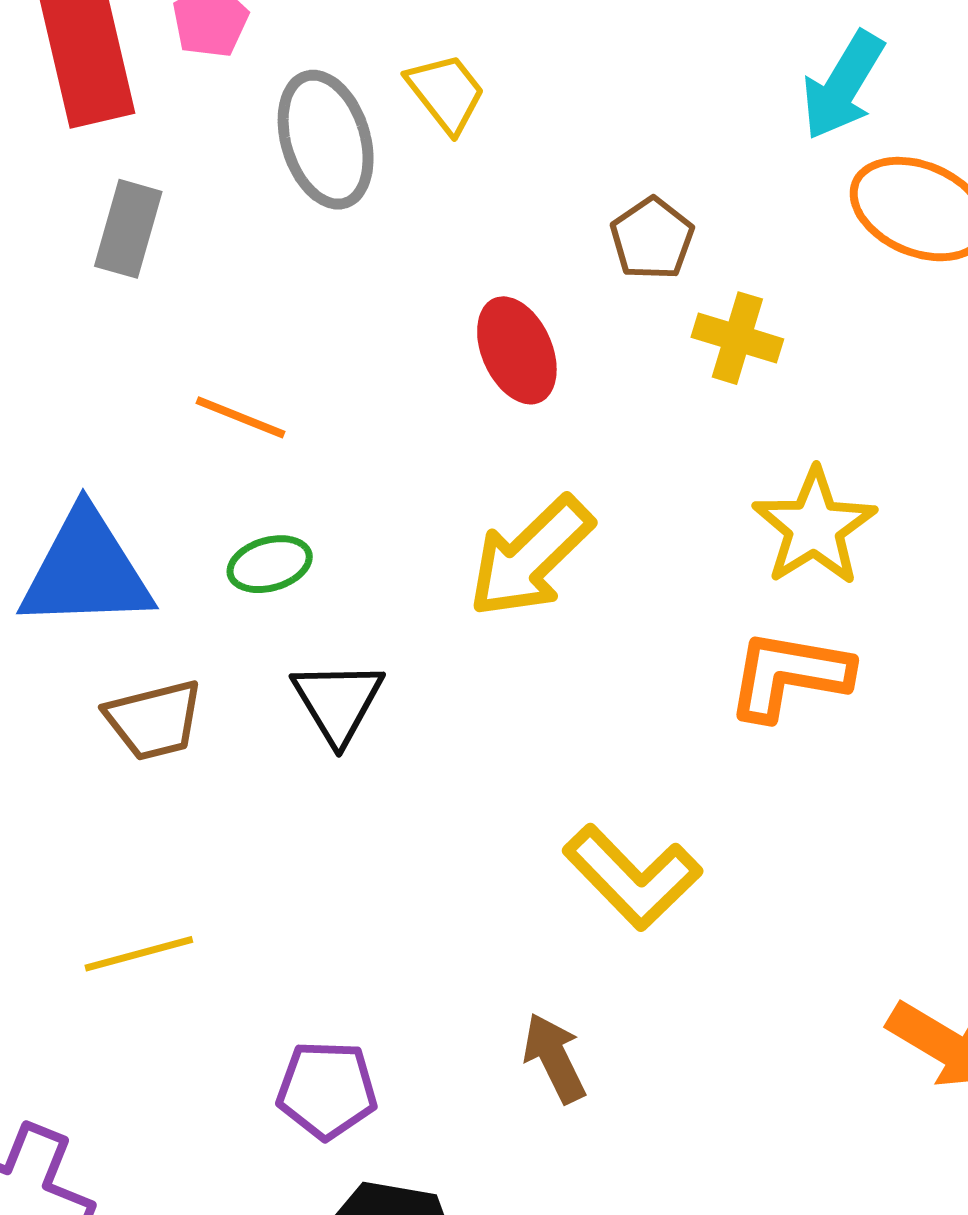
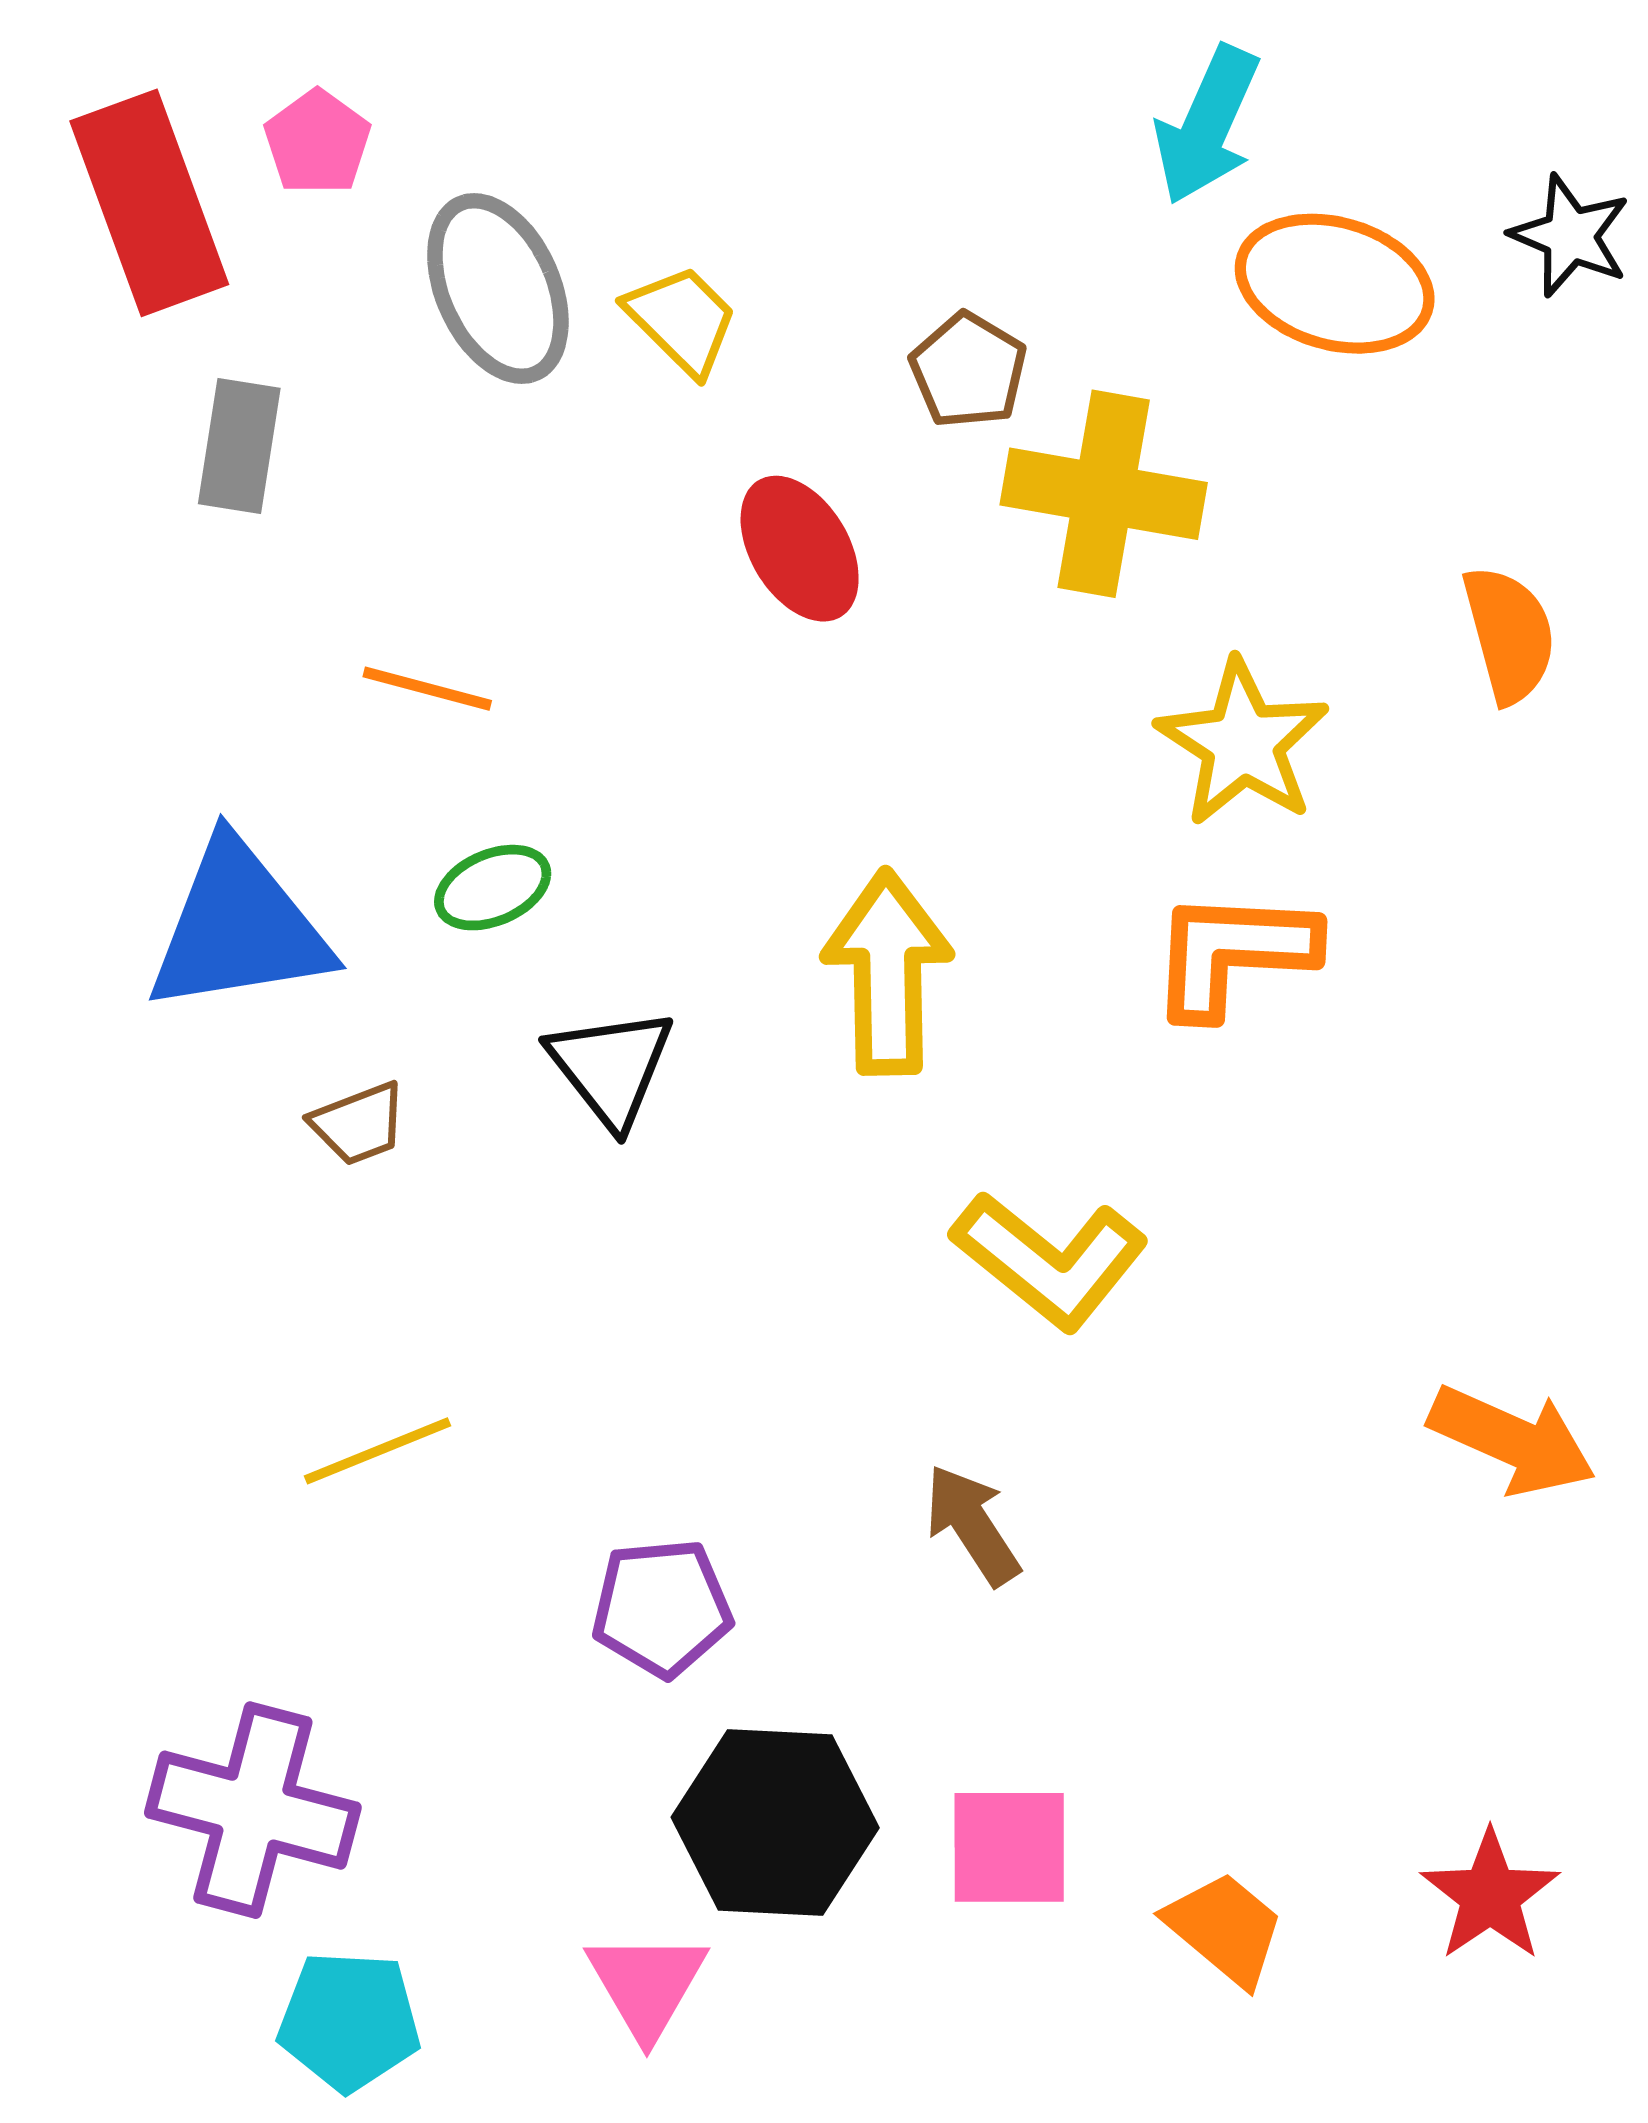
yellow trapezoid: (446, 93) -> (682, 320), moved
yellow cross: (737, 338) -> (1104, 494), size x1.6
yellow arrow: (531, 557) -> (887, 972), moved, turned 140
brown trapezoid: (154, 720) -> (359, 1124), size x0.7

